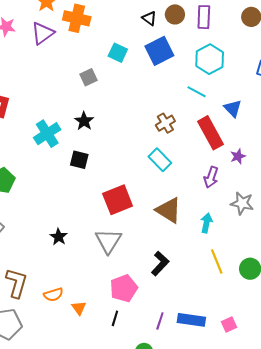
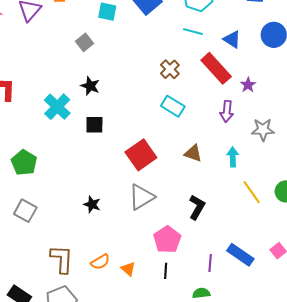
brown triangle: (169, 210) -> (193, 153), size x0.7
gray triangle: (108, 241) -> (141, 197), turned 40
blue rectangle: (191, 320) -> (240, 255), turned 40

